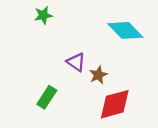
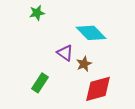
cyan diamond: (125, 30) -> (91, 33), moved

